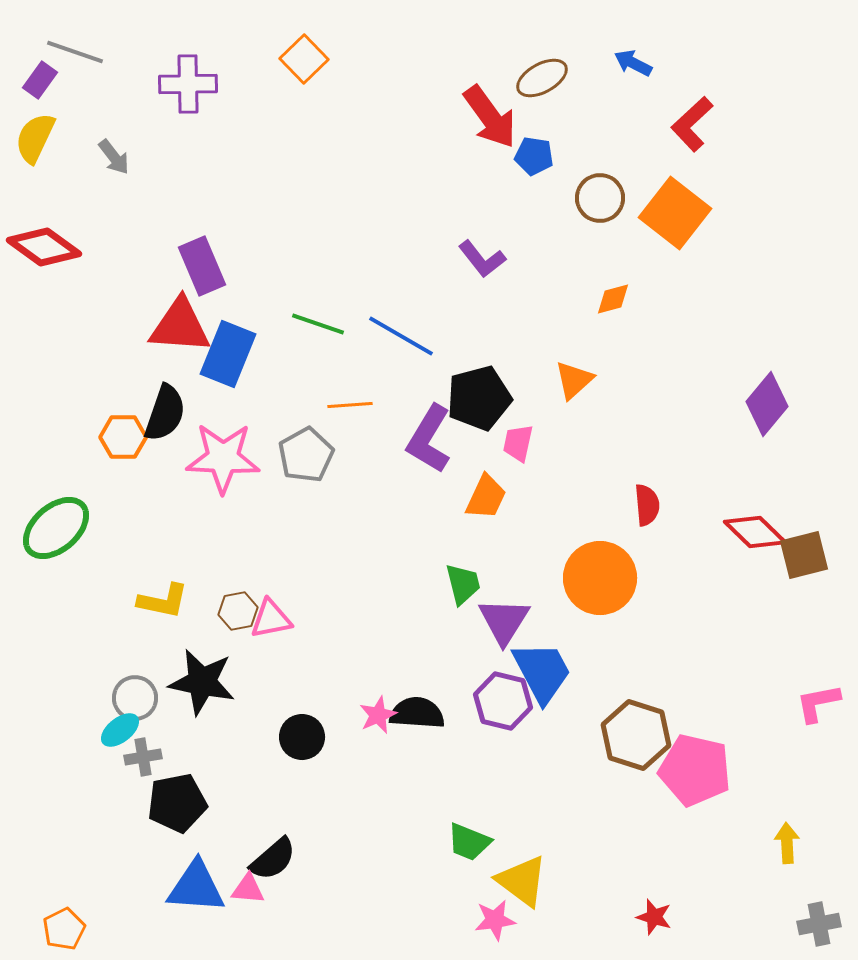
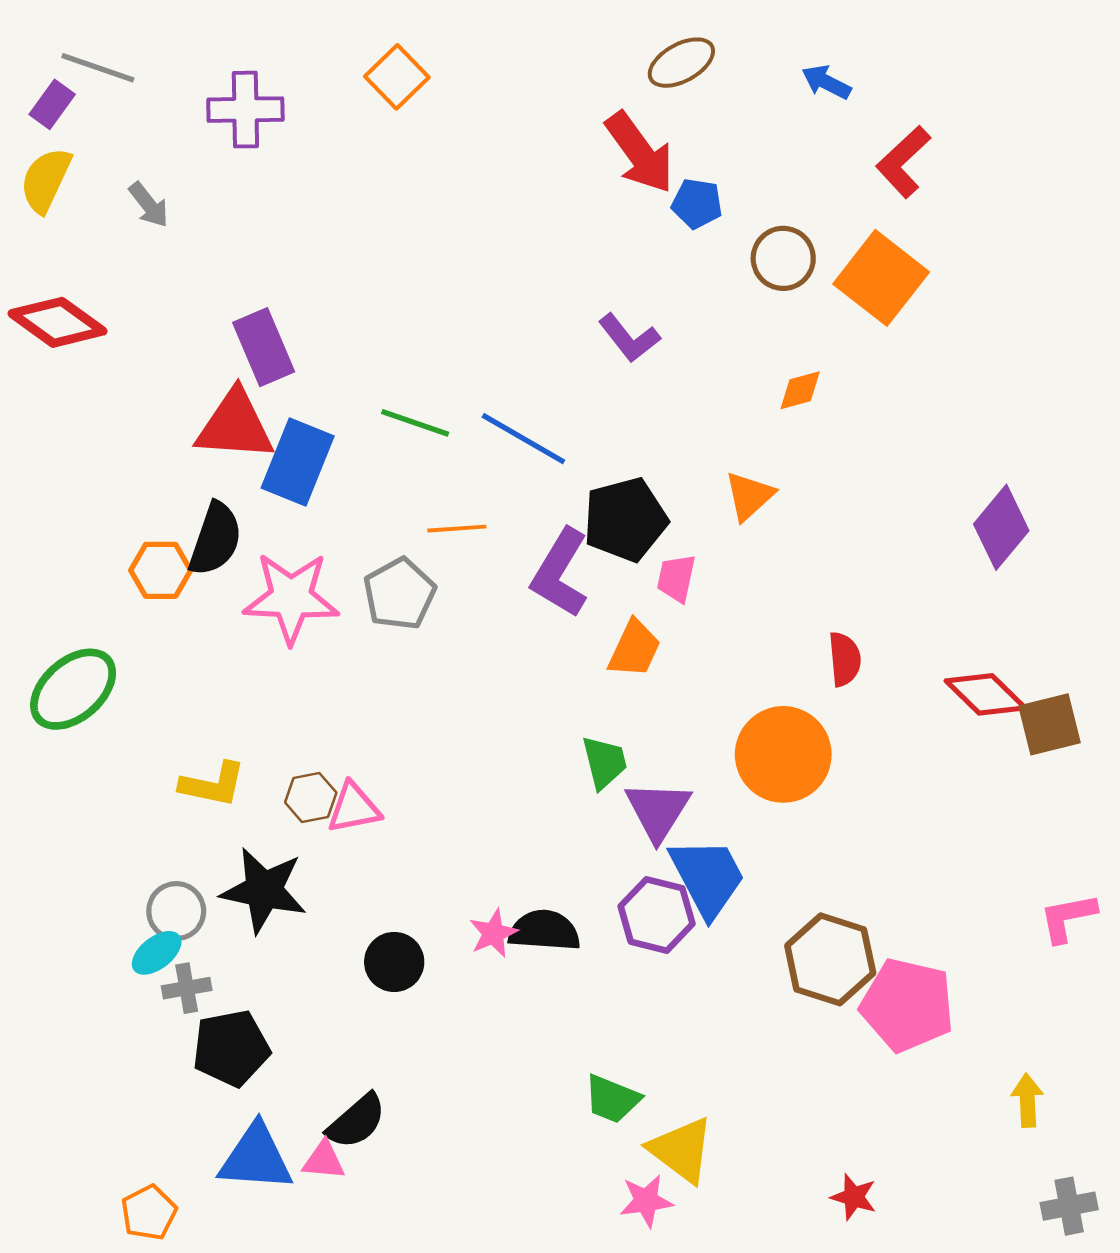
brown ellipse: (542, 78) -> (681, 63), moved
orange pentagon: (64, 929) -> (149, 1213), moved

